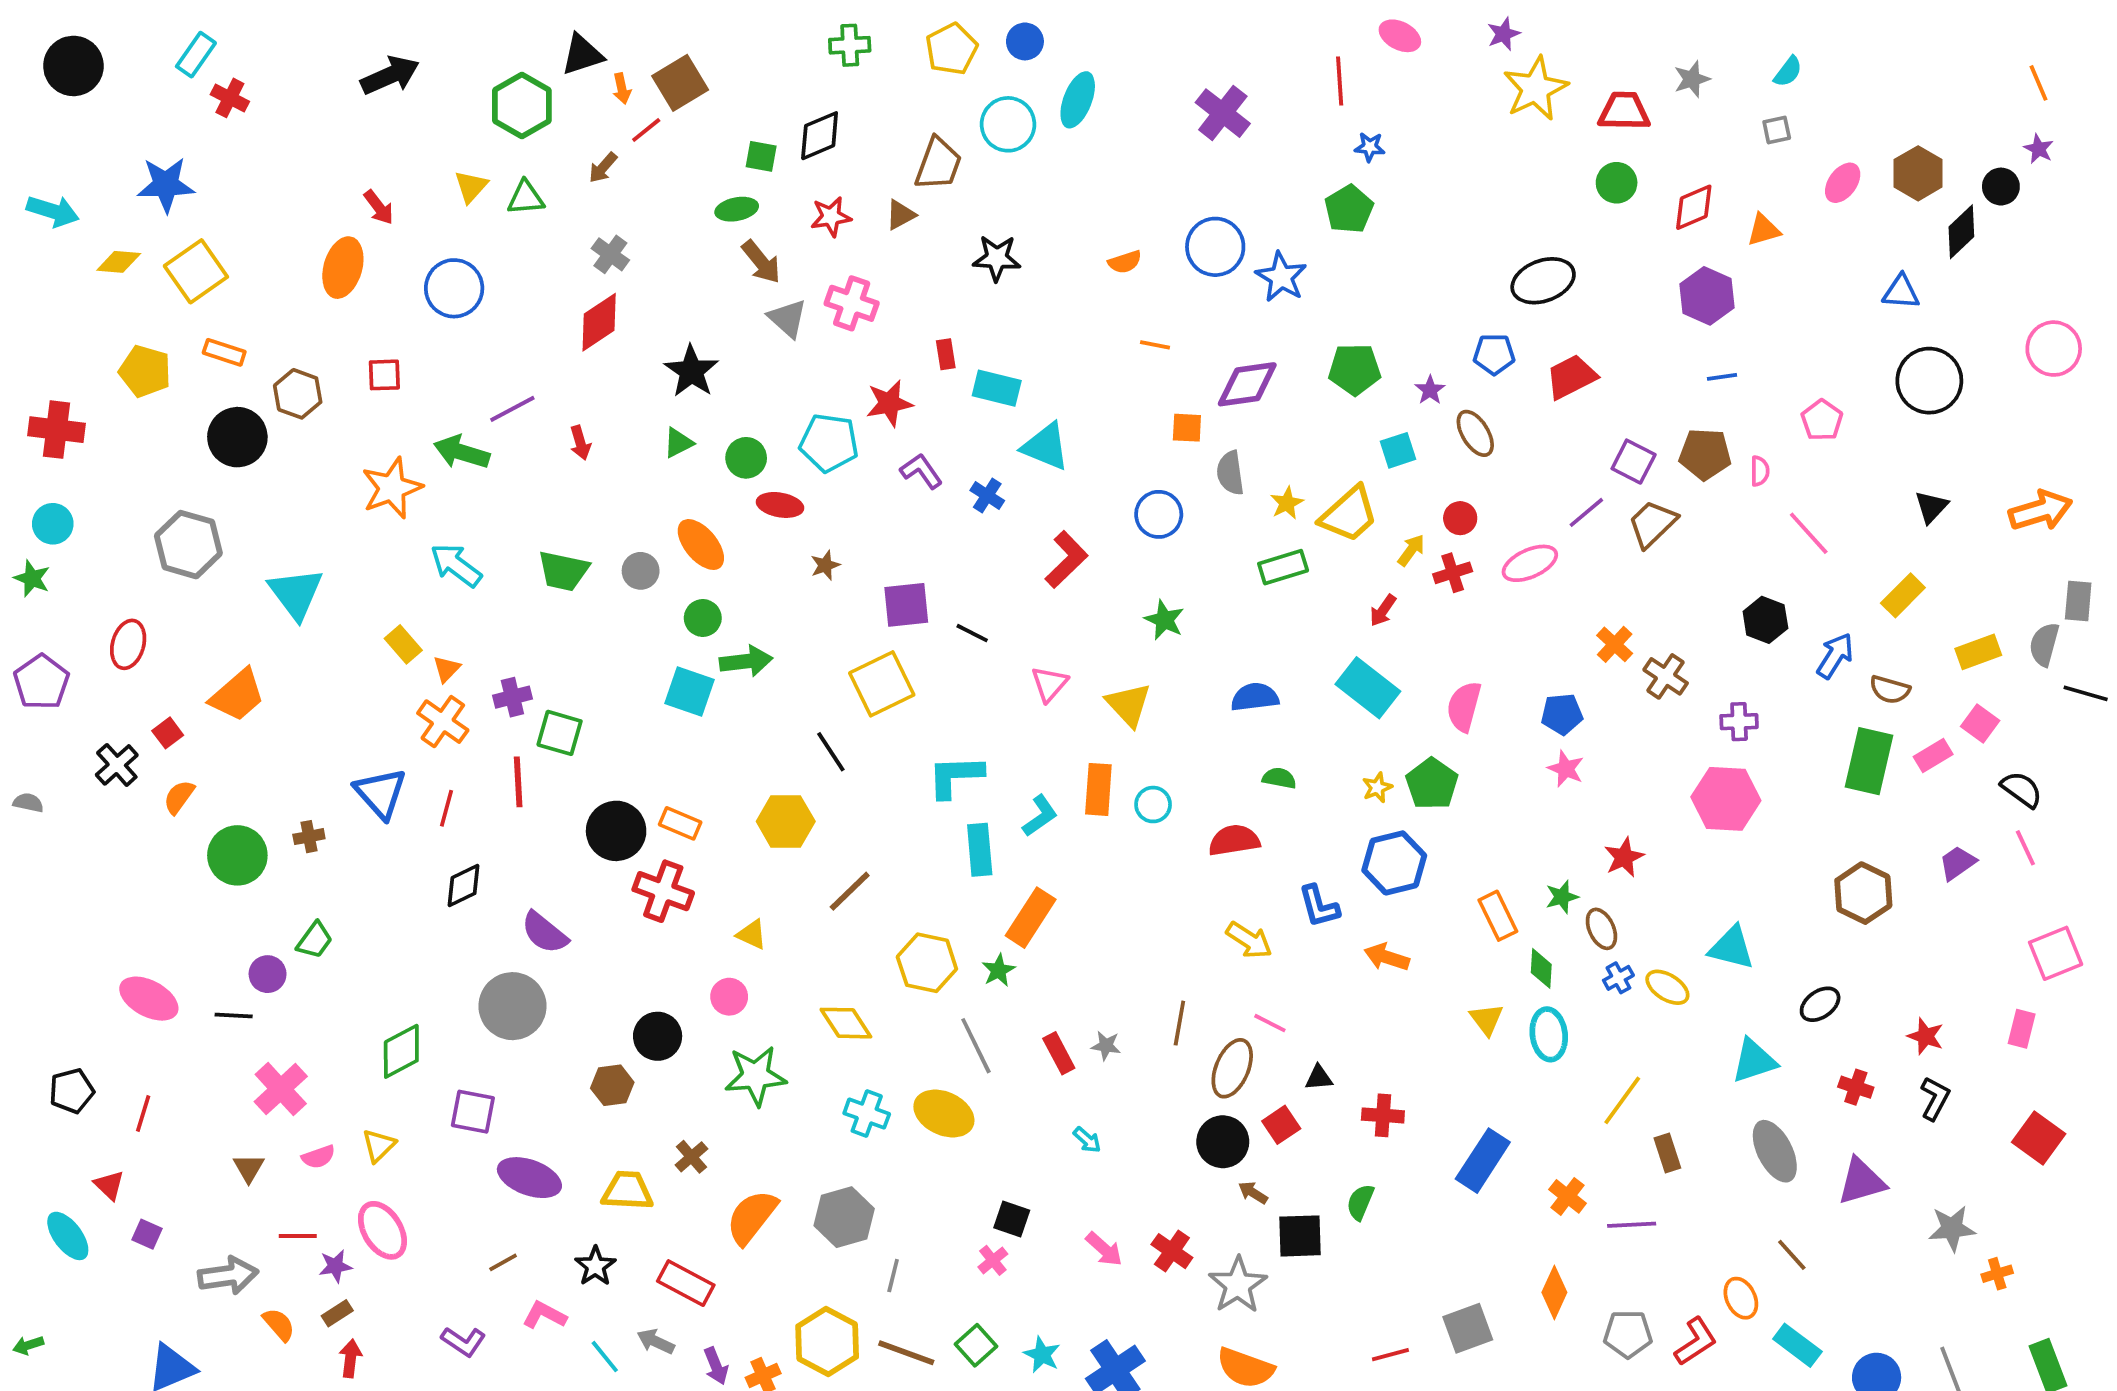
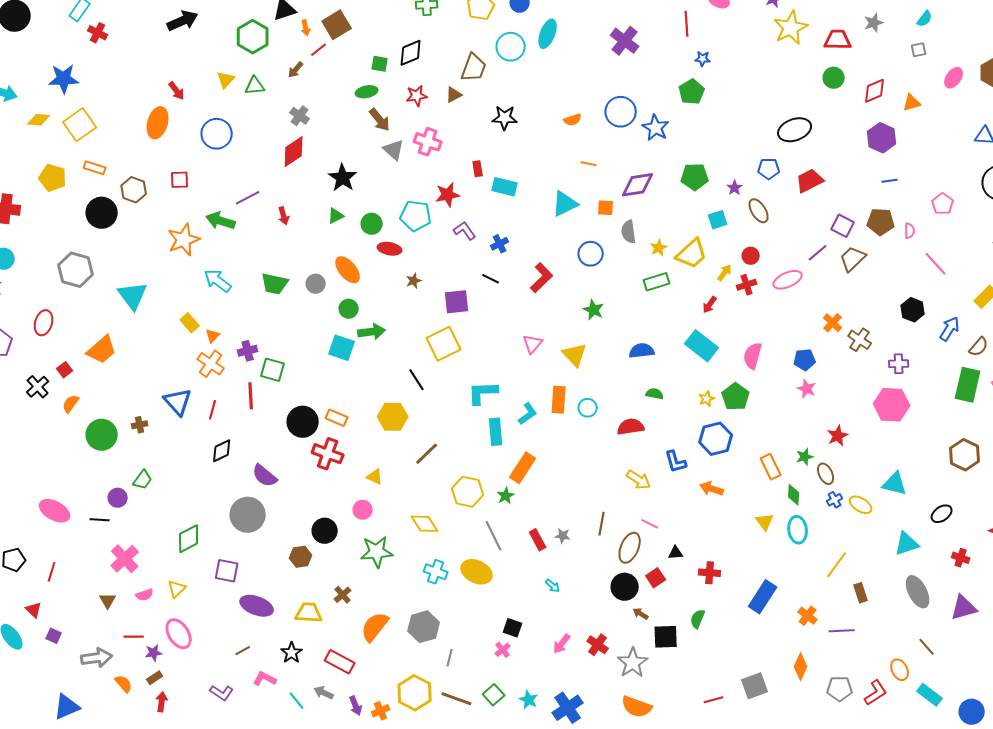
cyan triangle: (1046, 447) -> (565, 204), moved, turned -48
blue cross: (987, 496) -> (500, 244), turned 30
black line: (972, 633) -> (491, 279), moved
brown semicircle: (1890, 690) -> (979, 347), turned -65
pink arrow: (1104, 1249) -> (562, 644), turned 85

